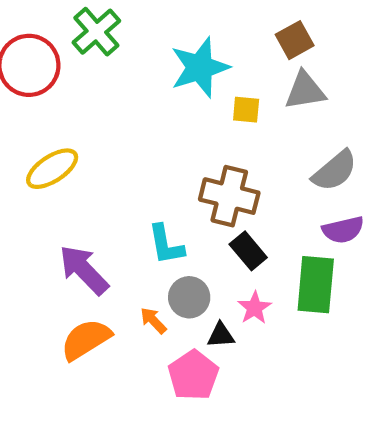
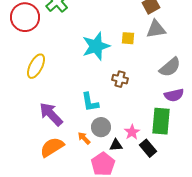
cyan star: (200, 67) -> (96, 46), moved
yellow ellipse: (52, 169) -> (36, 66), turned -30
brown cross: (229, 196) -> (120, 79), size x0.6
black rectangle: (248, 251) -> (148, 148), moved

